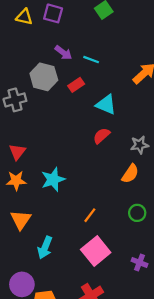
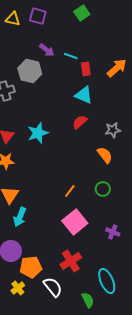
red rectangle: (76, 85) -> (86, 69), moved, turned -64
orange semicircle: (130, 174) -> (105, 155), turned -72
cyan star: (53, 179) -> (38, 133), moved
green circle: (137, 213) -> (103, 189), moved
cyan arrow: (45, 247) -> (20, 217), moved

